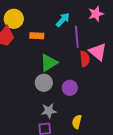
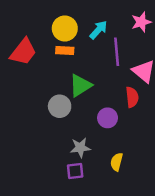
yellow circle: (14, 19) -> (65, 28), moved
red semicircle: (85, 59) -> (132, 97), moved
gray circle: (44, 83) -> (60, 106), moved

